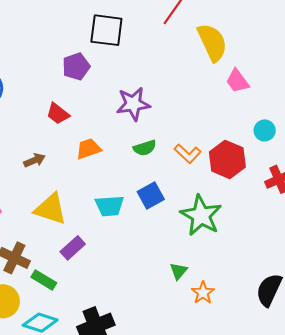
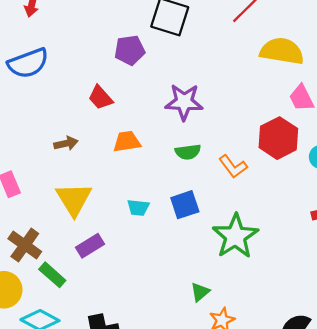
yellow semicircle: (212, 42) -> (282, 51), turned -66
red hexagon: (227, 159) -> (278, 138), moved
cyan trapezoid: (110, 206) -> (138, 208), size x0.7
yellow triangle: (51, 209) -> (74, 199), turned 30

